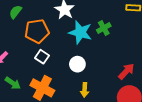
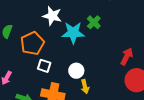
white circle: (77, 64) -> (76, 71), moved
yellow arrow: (85, 90) -> (85, 87), moved

